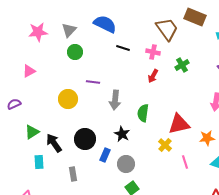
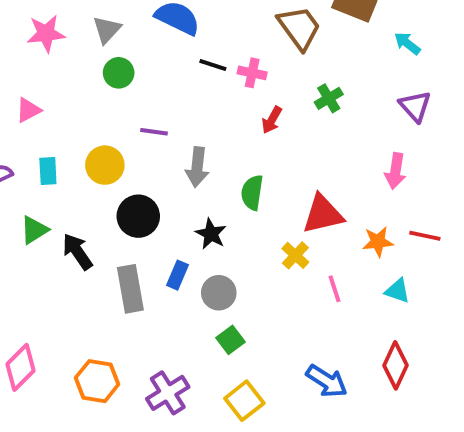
pink cross: (153, 52) -> (252, 73), moved
black circle: (85, 139) -> (138, 216), moved
cyan rectangle: (39, 162) -> (48, 171), moved
gray rectangle: (73, 174) -> (130, 289), moved, size x1.6

